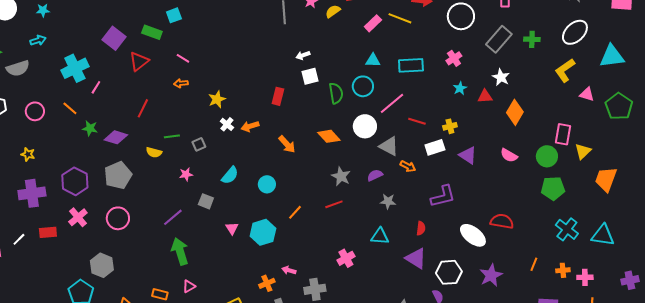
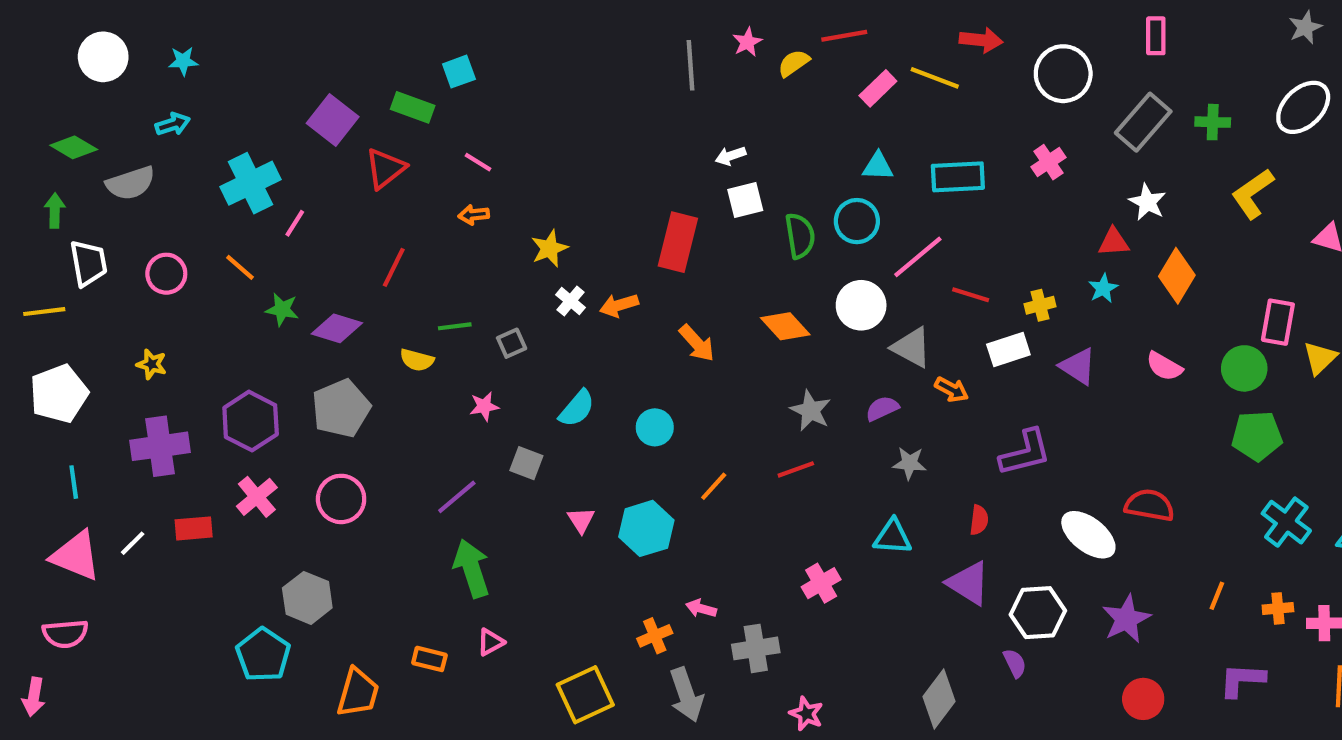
yellow L-shape: (565, 70) -> (1253, 194), moved
cyan star: (460, 88) -> (1103, 288), moved
red rectangle: (278, 96) -> (678, 242), size x1.5

